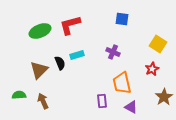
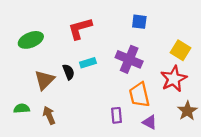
green ellipse: (40, 31) -> (31, 40), moved
purple cross: (113, 52) -> (129, 59), size x1.6
red star: (152, 69) -> (174, 79), size x1.6

